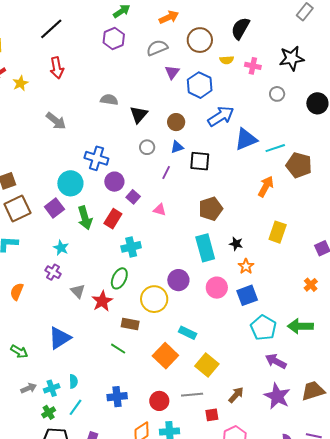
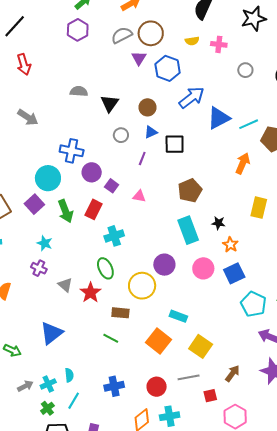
brown circle: (200, 40) -> (151, 33), moved
black star: (292, 58) -> (254, 19), moved
green ellipse: (119, 278) -> (105, 268), turned -45

